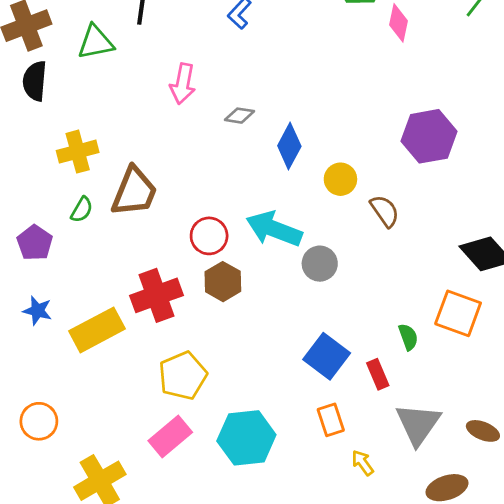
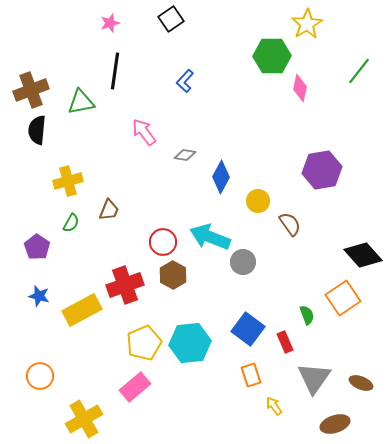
pink arrow: (183, 84) -> (144, 132), turned 132
brown trapezoid: (134, 192) -> (109, 210), size x0.6
orange square: (458, 313) -> (343, 298), turned 36
cyan hexagon: (246, 438) -> (190, 343), moved

